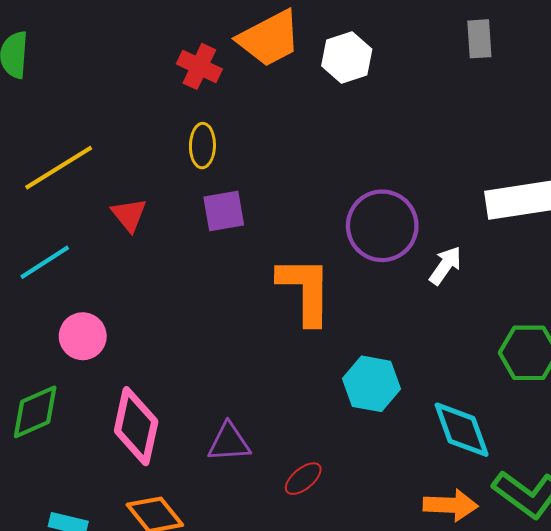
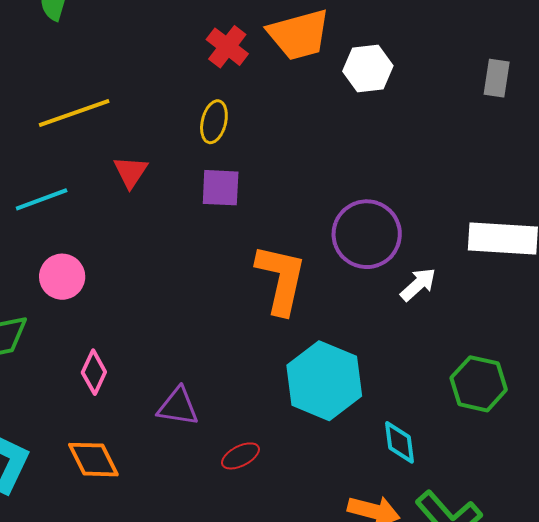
cyan hexagon: (372, 384) -> (324, 381), size x1.4
pink diamond: (136, 426) -> (94, 372), size x0.6
cyan diamond: (462, 430) -> (400, 442), size x0.7

